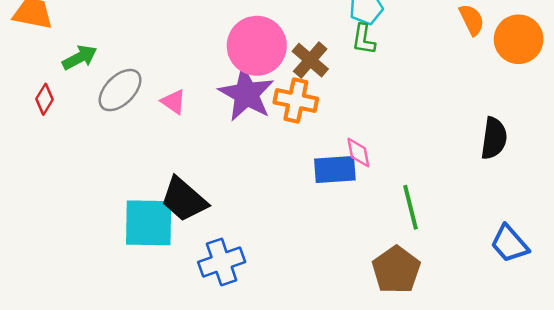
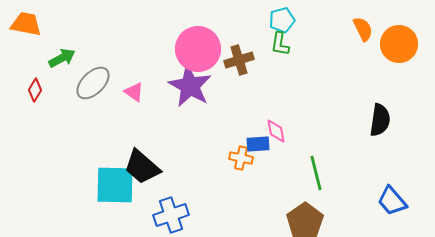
brown cross: (310, 60) -> (239, 60), turned 32
orange cross: (296, 100) -> (241, 158), moved, size x0.7
blue rectangle: (335, 170) -> (258, 144), size x0.7

